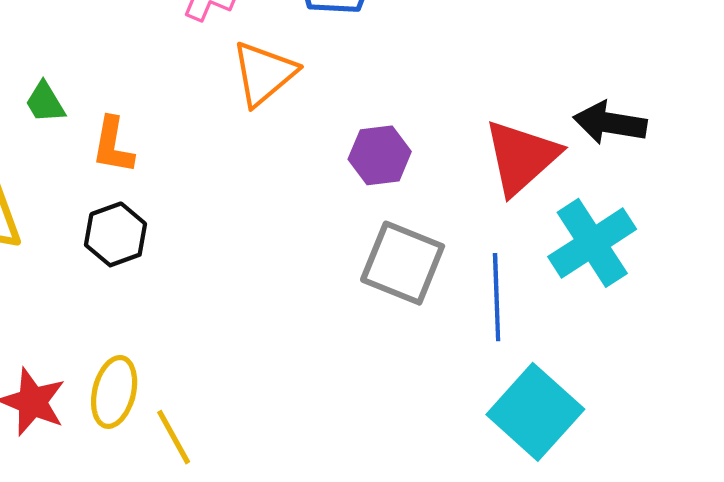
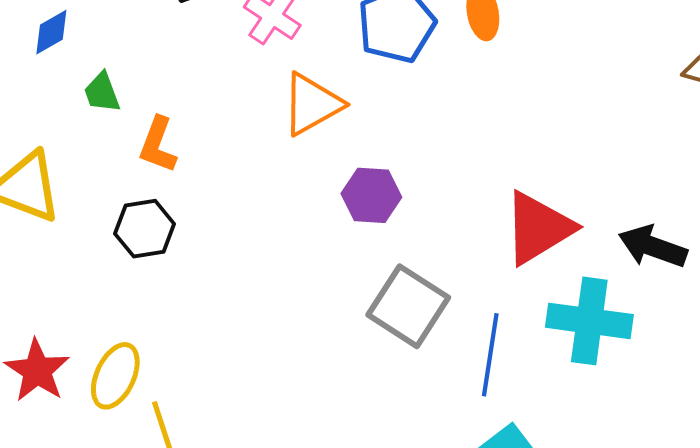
black arrow: (610, 123) -> (653, 247), moved
purple hexagon: (380, 155) -> (371, 195), moved
cyan cross: (592, 243) -> (589, 321), turned 30

